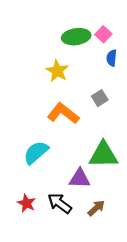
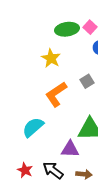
orange L-shape: (63, 113) -> (56, 94), turned -72
brown arrow: (96, 208) -> (84, 174), turned 49

